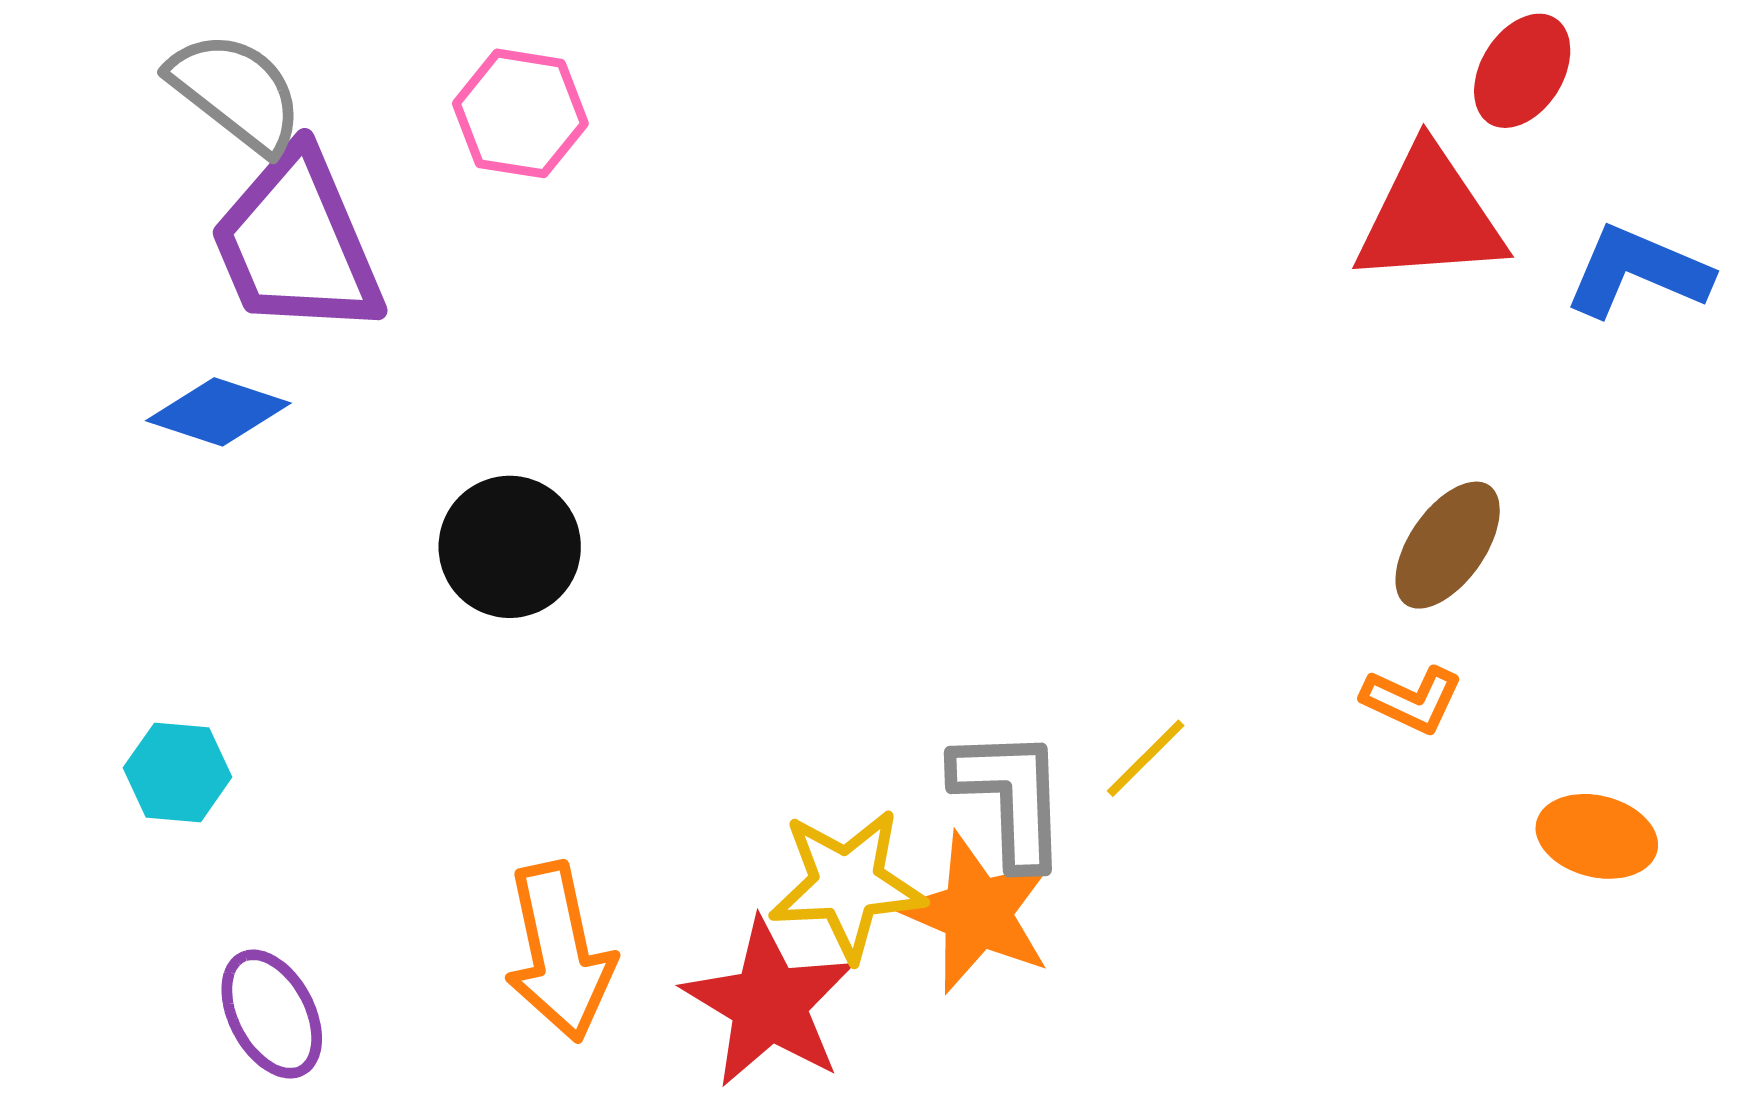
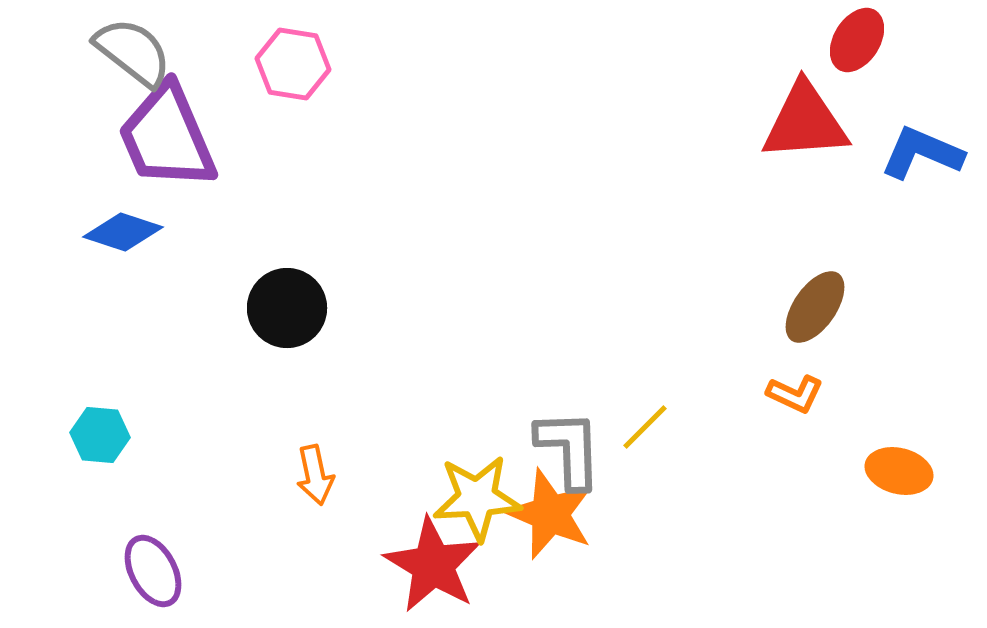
orange arrow: (559, 952) -> (315, 475), moved, size x0.6

